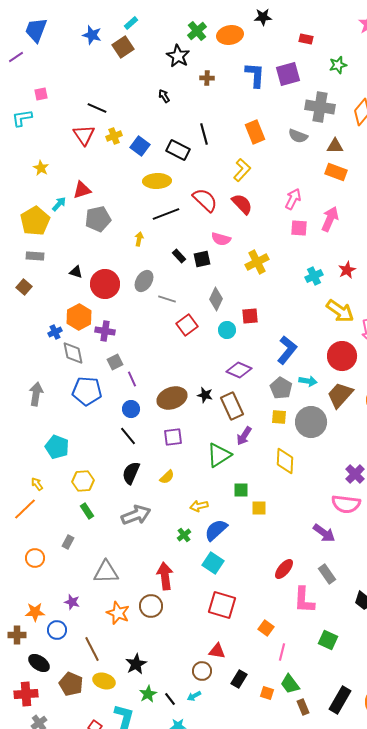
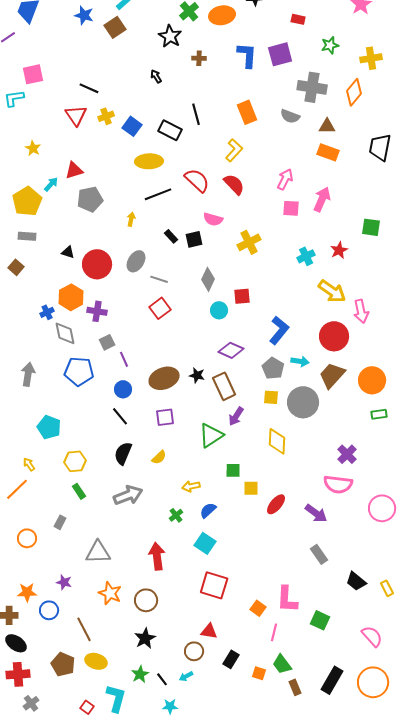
pink square: (41, 94) -> (33, 74), size x1.5
red square: (187, 325) -> (160, 308), moved
blue semicircle: (216, 530) -> (208, 510), size x0.7
red ellipse: (284, 569) -> (276, 504), moved
pink L-shape: (304, 600) -> (287, 599), moved
brown circle: (151, 606) -> (146, 600), moved
black ellipse: (39, 663) -> (16, 643), moved
black star: (136, 664) -> (145, 638), moved

